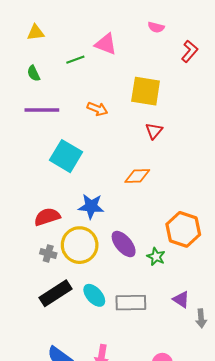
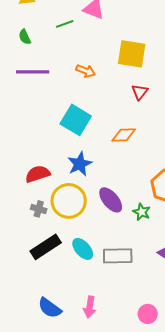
cyan square: (66, 156) -> (76, 120), moved
blue star: (91, 206) -> (80, 164), turned -30

